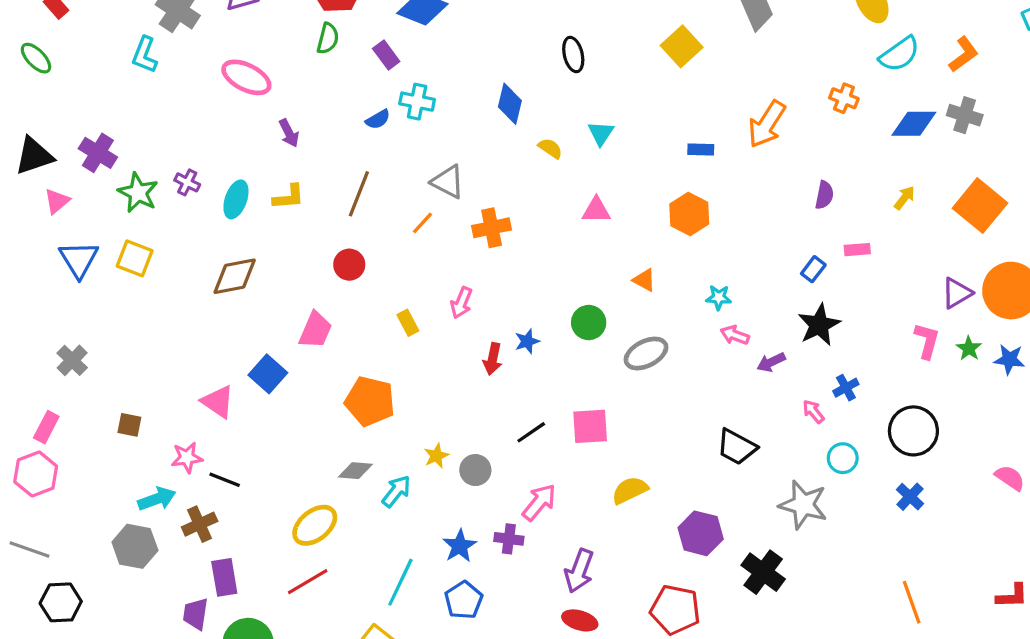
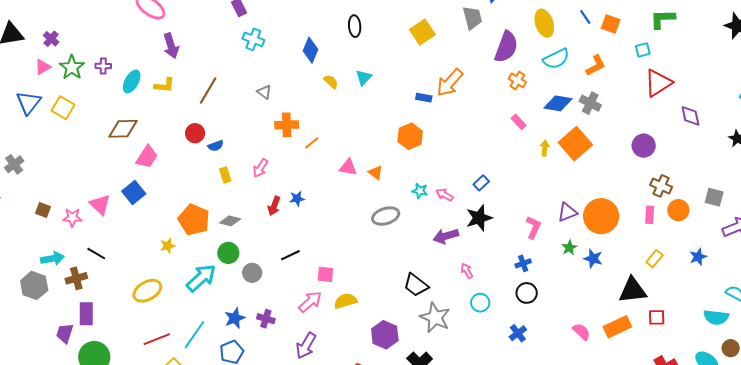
blue semicircle: (378, 119) -> (216, 146), moved
orange arrow: (767, 124) -> (450, 83), moved
purple arrow: (289, 133) -> (171, 46), size x1.4
purple cross: (98, 153) -> (51, 39), size x0.7
purple cross: (187, 182) -> (103, 66), turned -35
gray triangle: (448, 182) -> (264, 92), size x0.7
purple semicircle: (824, 195) -> (506, 47), moved, size x1.8
yellow arrow: (904, 198) -> (545, 148), turned -42
pink triangle: (57, 201) -> (43, 67), moved
orange square: (980, 206) -> (575, 144), moved
pink triangle: (596, 210) -> (348, 167), moved
orange line: (423, 223) -> (312, 143), moved
pink rectangle: (857, 250) -> (519, 122), moved, turned 42
green circle: (589, 323) -> (228, 253), moved
pink trapezoid: (315, 330) -> (147, 157), moved
pink arrow: (735, 335) -> (445, 195), moved
pink L-shape: (927, 341) -> (533, 227), moved
gray ellipse: (646, 354) -> (386, 216), moved
purple arrow: (771, 362) -> (446, 236), size x1.4
blue cross: (846, 388) -> (523, 263), moved
pink square: (590, 426) -> (325, 274), moved, size x0.7
black circle: (913, 431) -> (527, 293), size x0.7
yellow star: (436, 456) -> (168, 246), moved
pink star: (187, 458) -> (72, 217), moved
gray diamond: (355, 471) -> (230, 221), moved
cyan arrow: (396, 491) -> (201, 278), size x1.5
pink arrow: (539, 502) -> (310, 302), moved
gray star: (803, 505) -> (435, 317), moved
red line: (308, 582) -> (157, 339), moved

